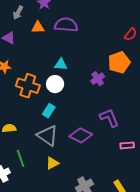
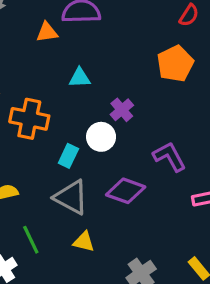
orange triangle: (38, 27) -> (47, 32), moved
purple cross: (98, 79) -> (122, 110), moved
white circle: (55, 84) -> (101, 137), moved
yellow triangle: (52, 163) -> (84, 242), turned 48

